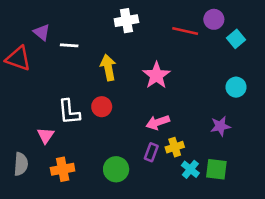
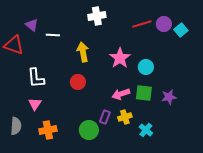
purple circle: (214, 19) -> (164, 24), moved
red line: (185, 31) -> (142, 24), turned -30
cyan circle: (236, 87) -> (146, 67), moved
white L-shape: (69, 112) -> (36, 78), moved
yellow cross: (175, 147) -> (125, 117), moved
purple rectangle: (151, 152) -> (105, 117), moved
green square: (216, 169) -> (144, 93), moved

